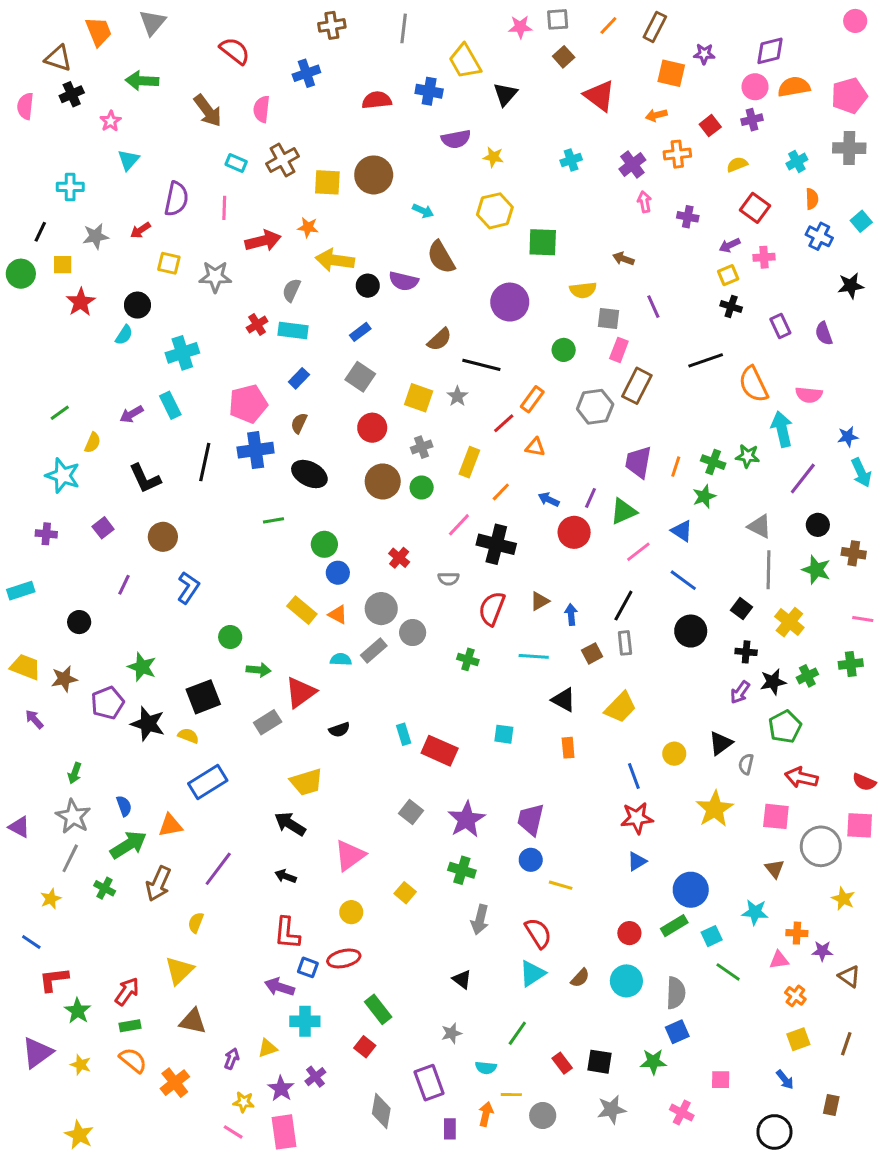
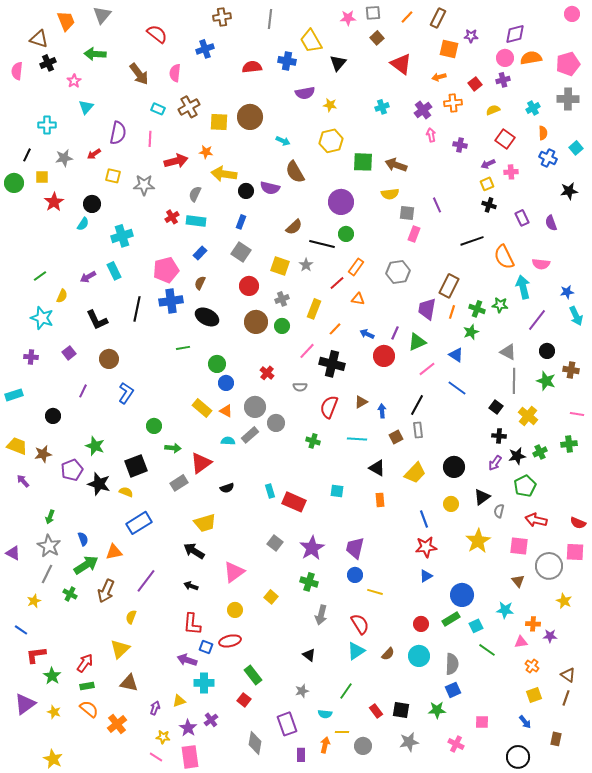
brown arrow: (623, 259) -> (396, 165), moved, size x1.5
blue rectangle: (360, 332) -> (241, 222), turned -32
green circle: (564, 350) -> (346, 234), moved
brown rectangle: (637, 386) -> (449, 286), moved
black circle: (691, 631) -> (454, 467), moved
brown triangle: (849, 976) -> (568, 675), moved

